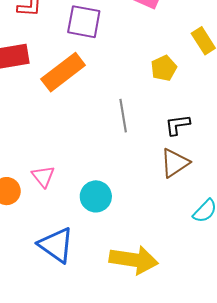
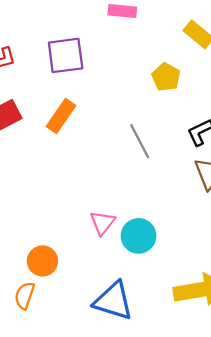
orange rectangle: (63, 72) -> (61, 116), size x0.7
pink triangle: (43, 176) -> (103, 223), moved, turned 35

